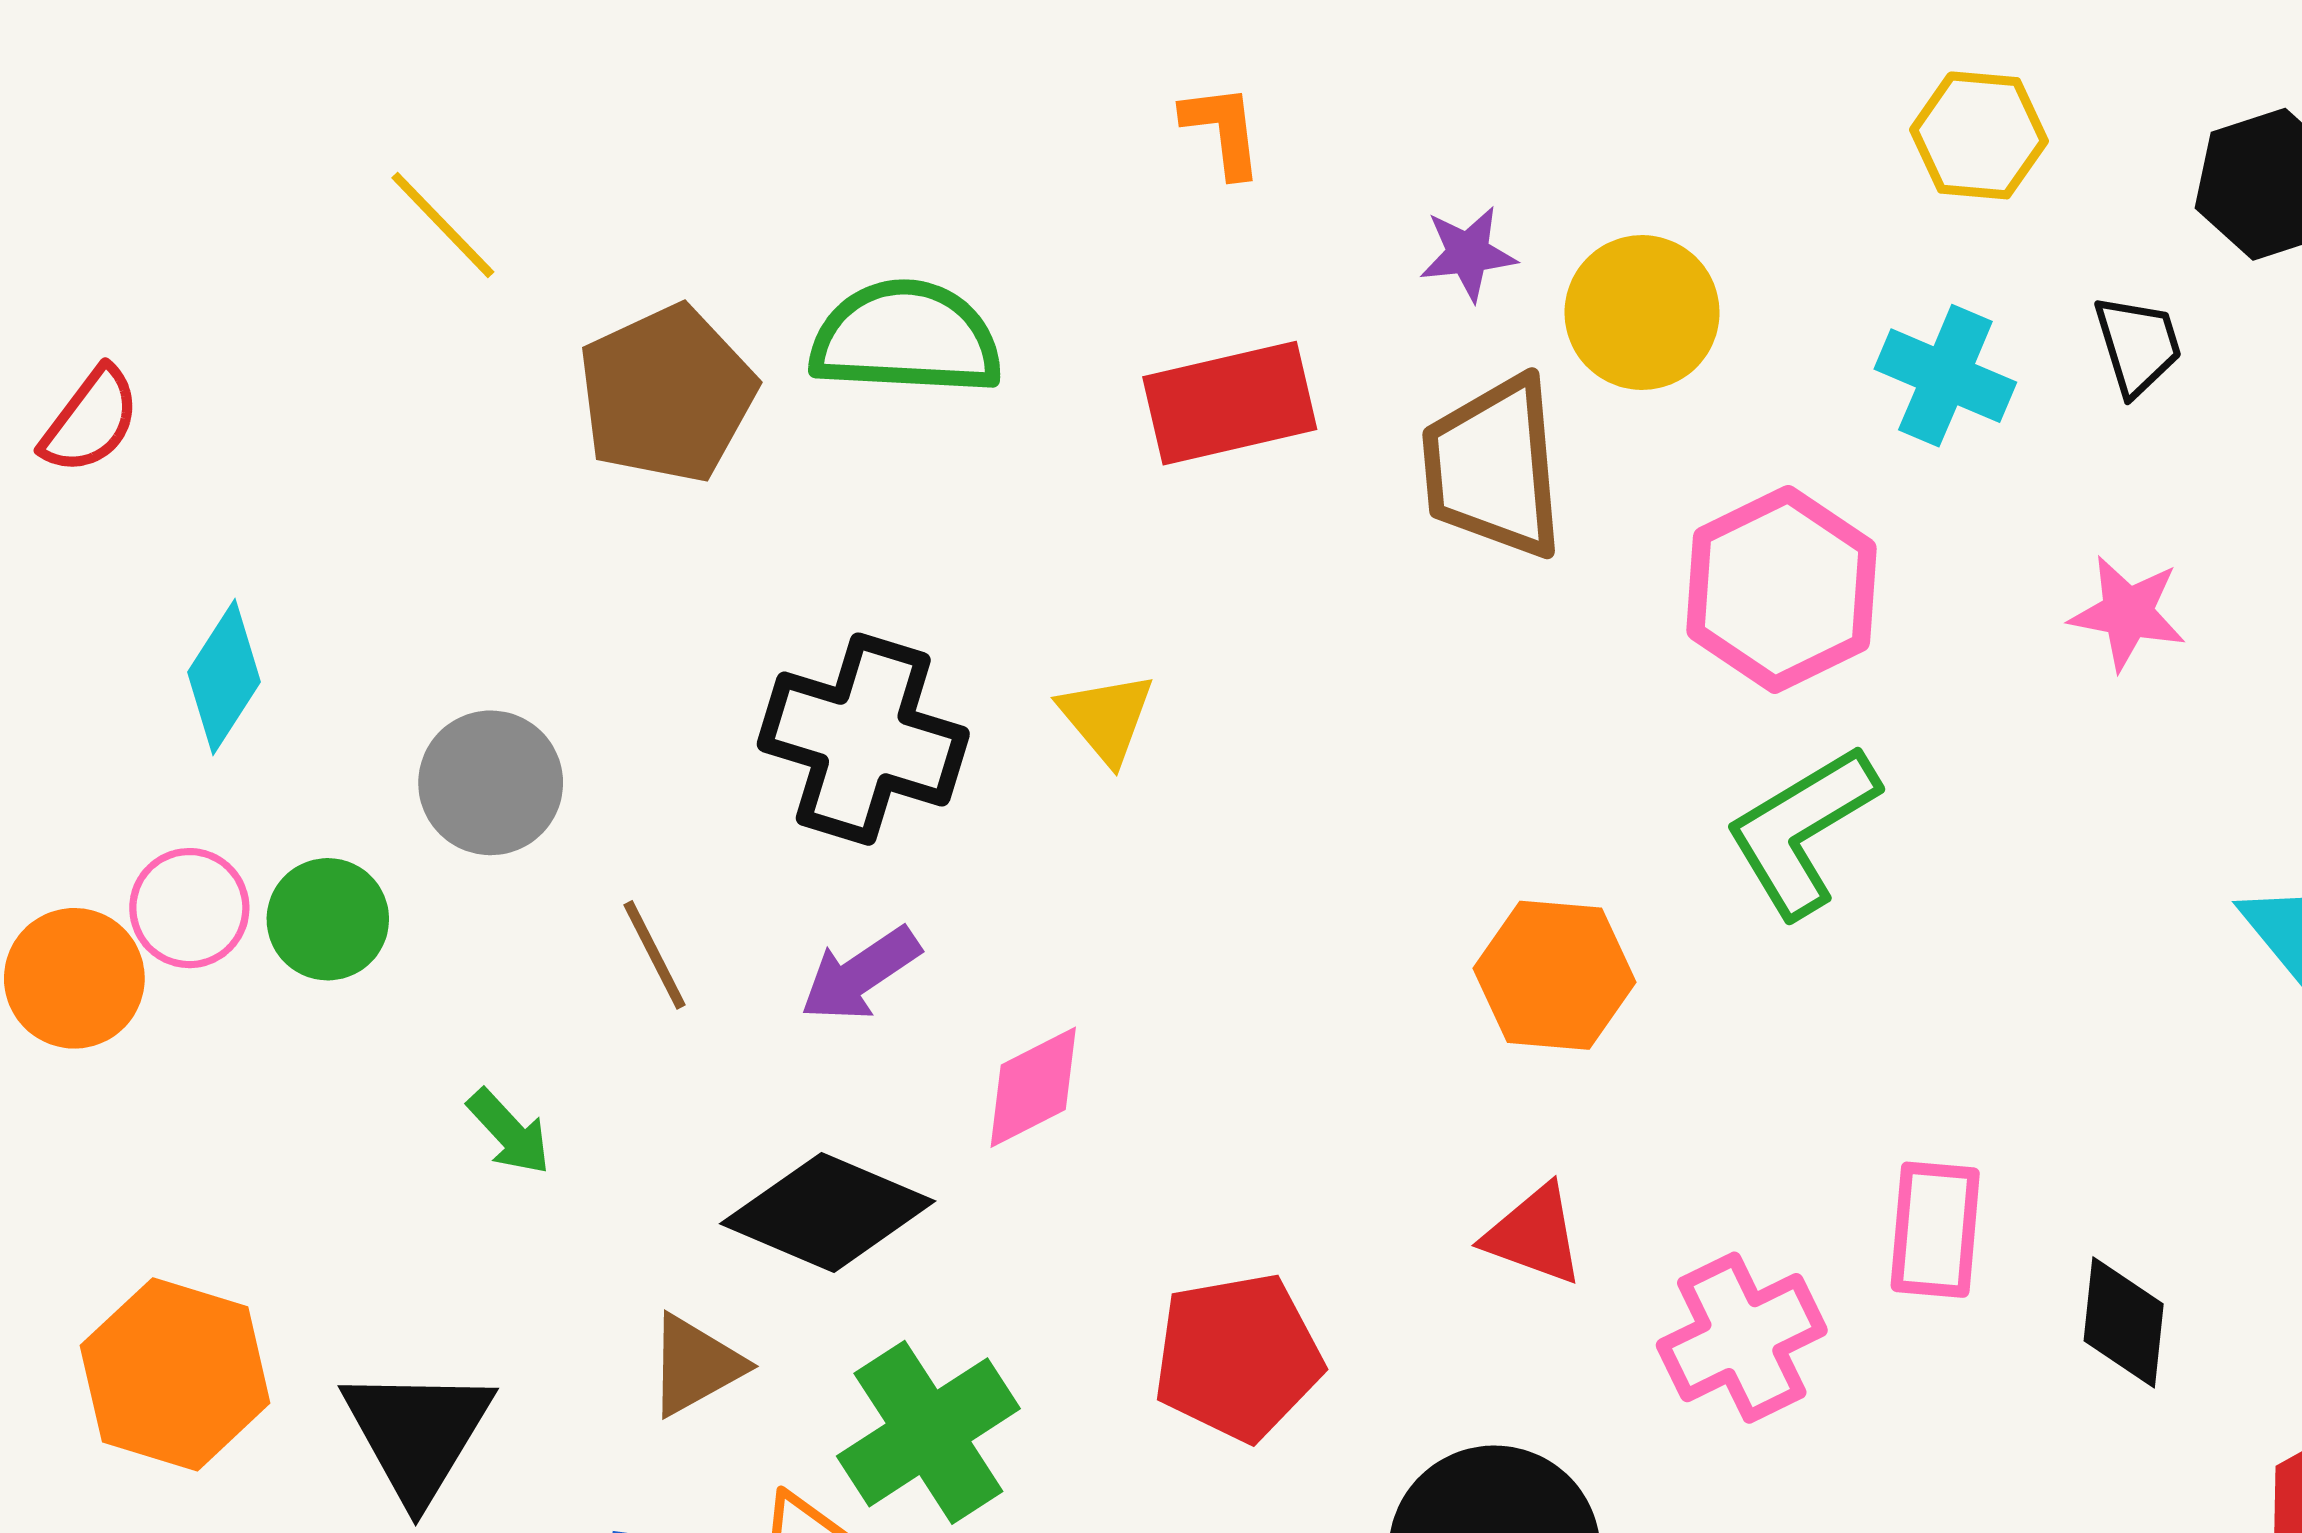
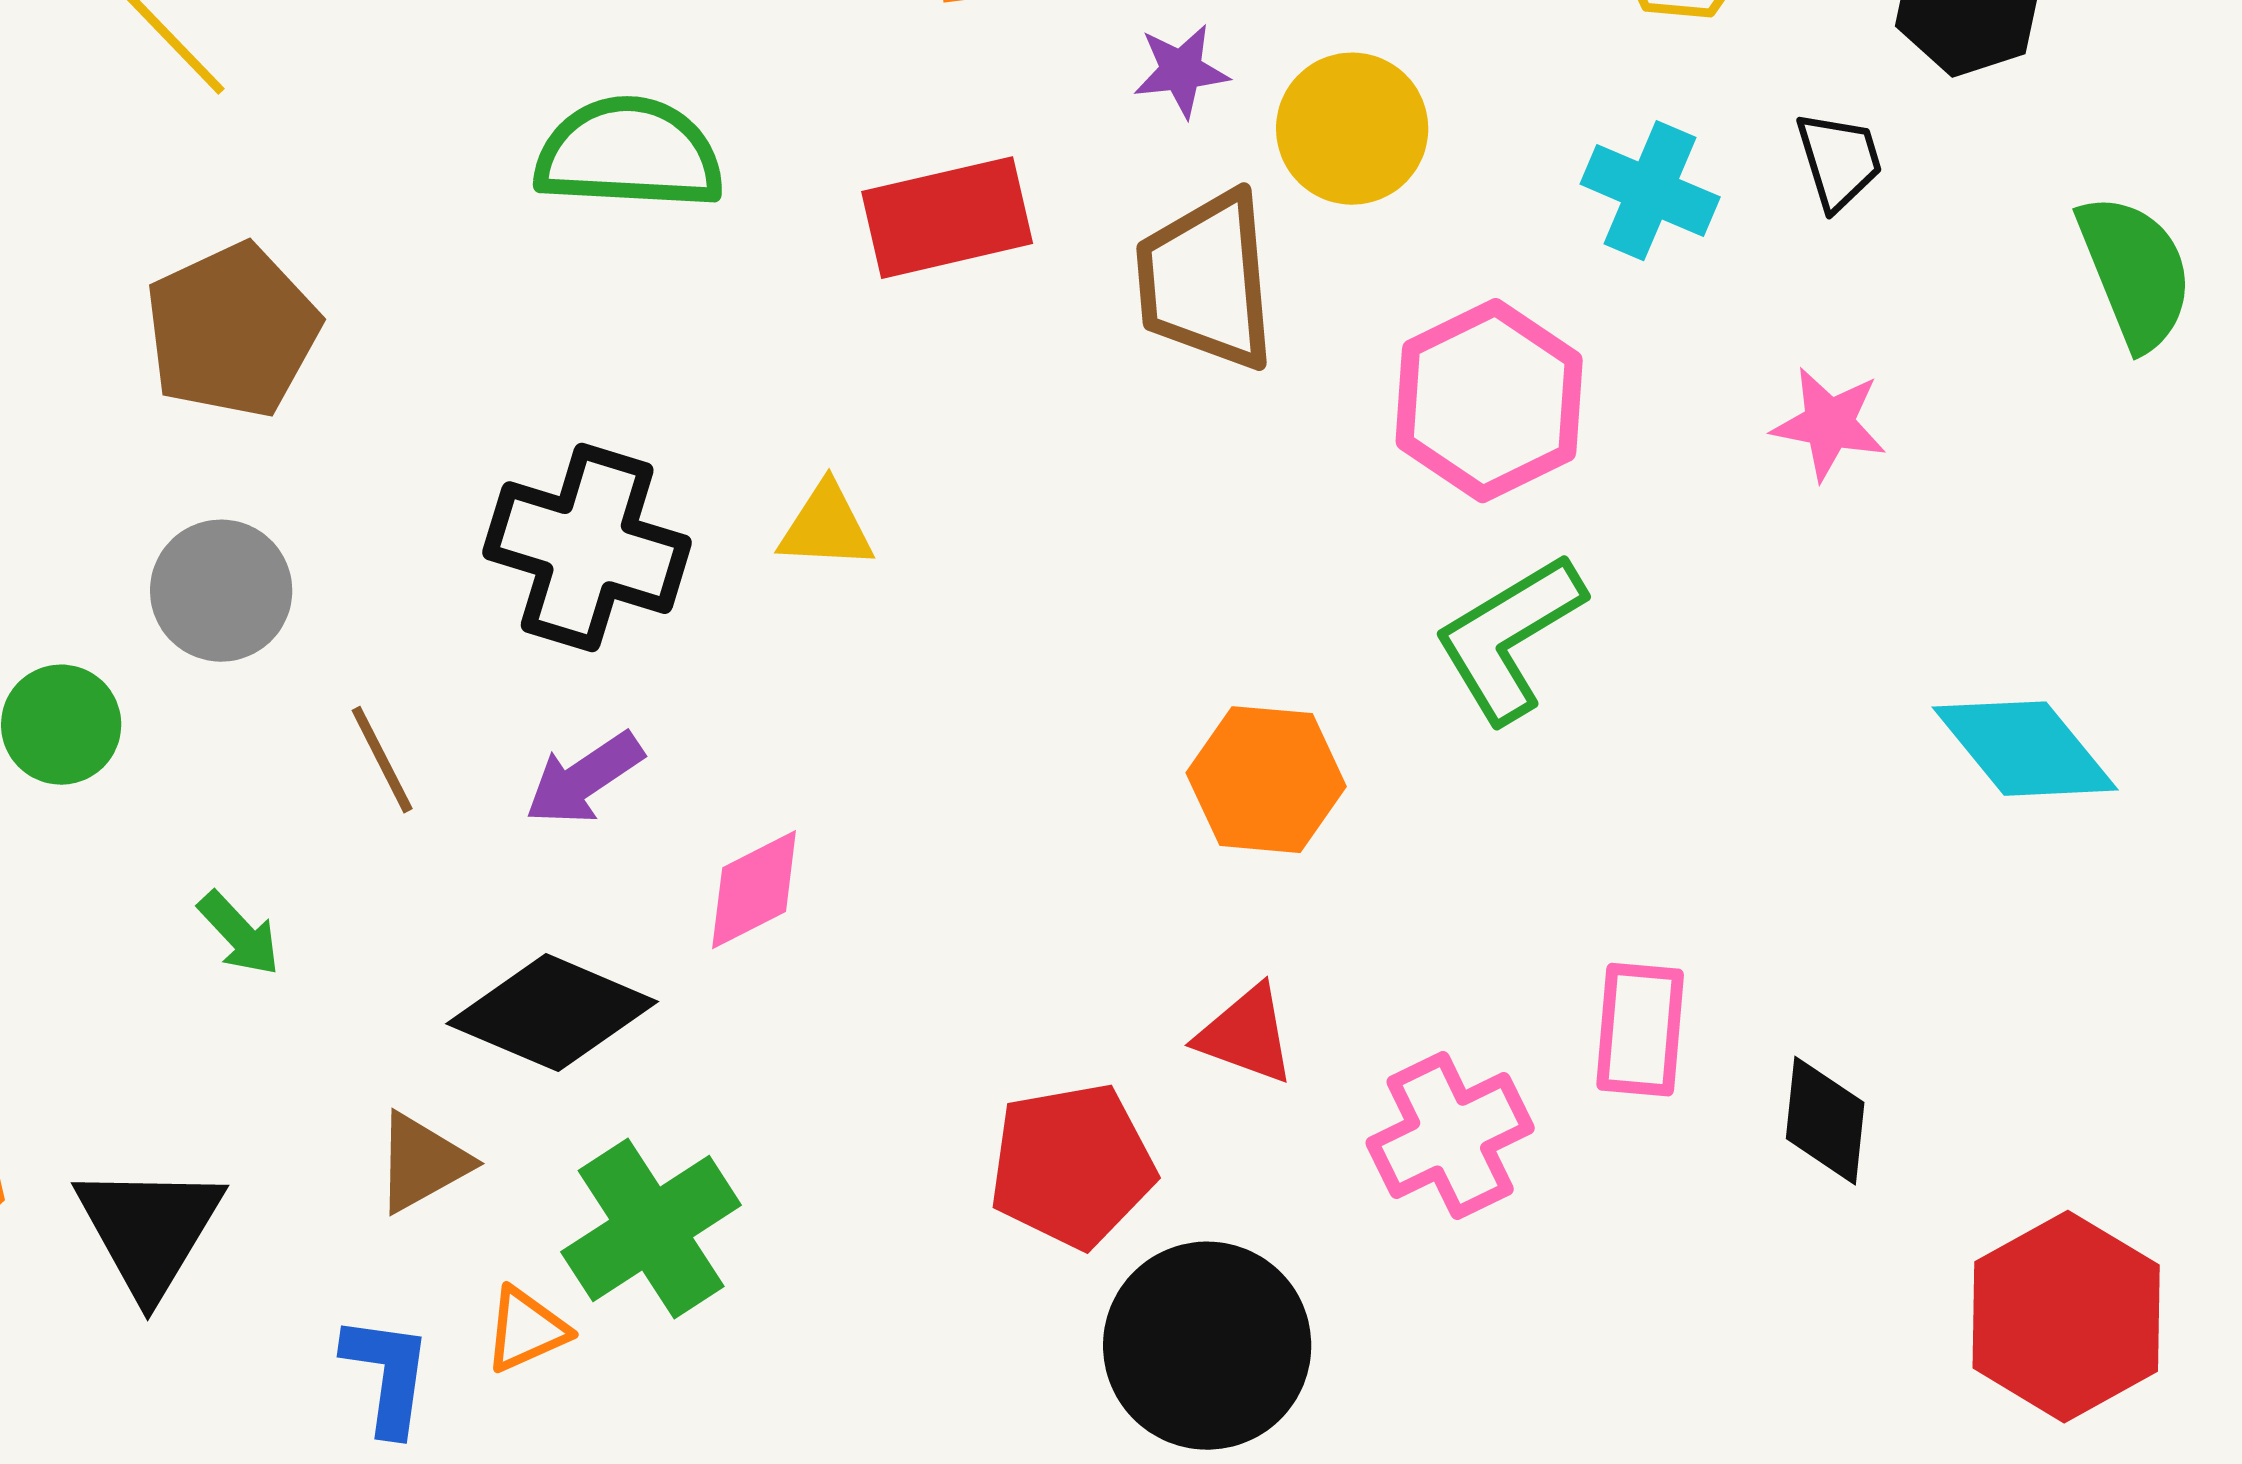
brown pentagon: (667, 394) -> (232, 331), moved
yellow triangle: (1107, 718) -> (826, 527), turned -47
red pentagon: (1238, 1357) -> (1072, 1166), moved

